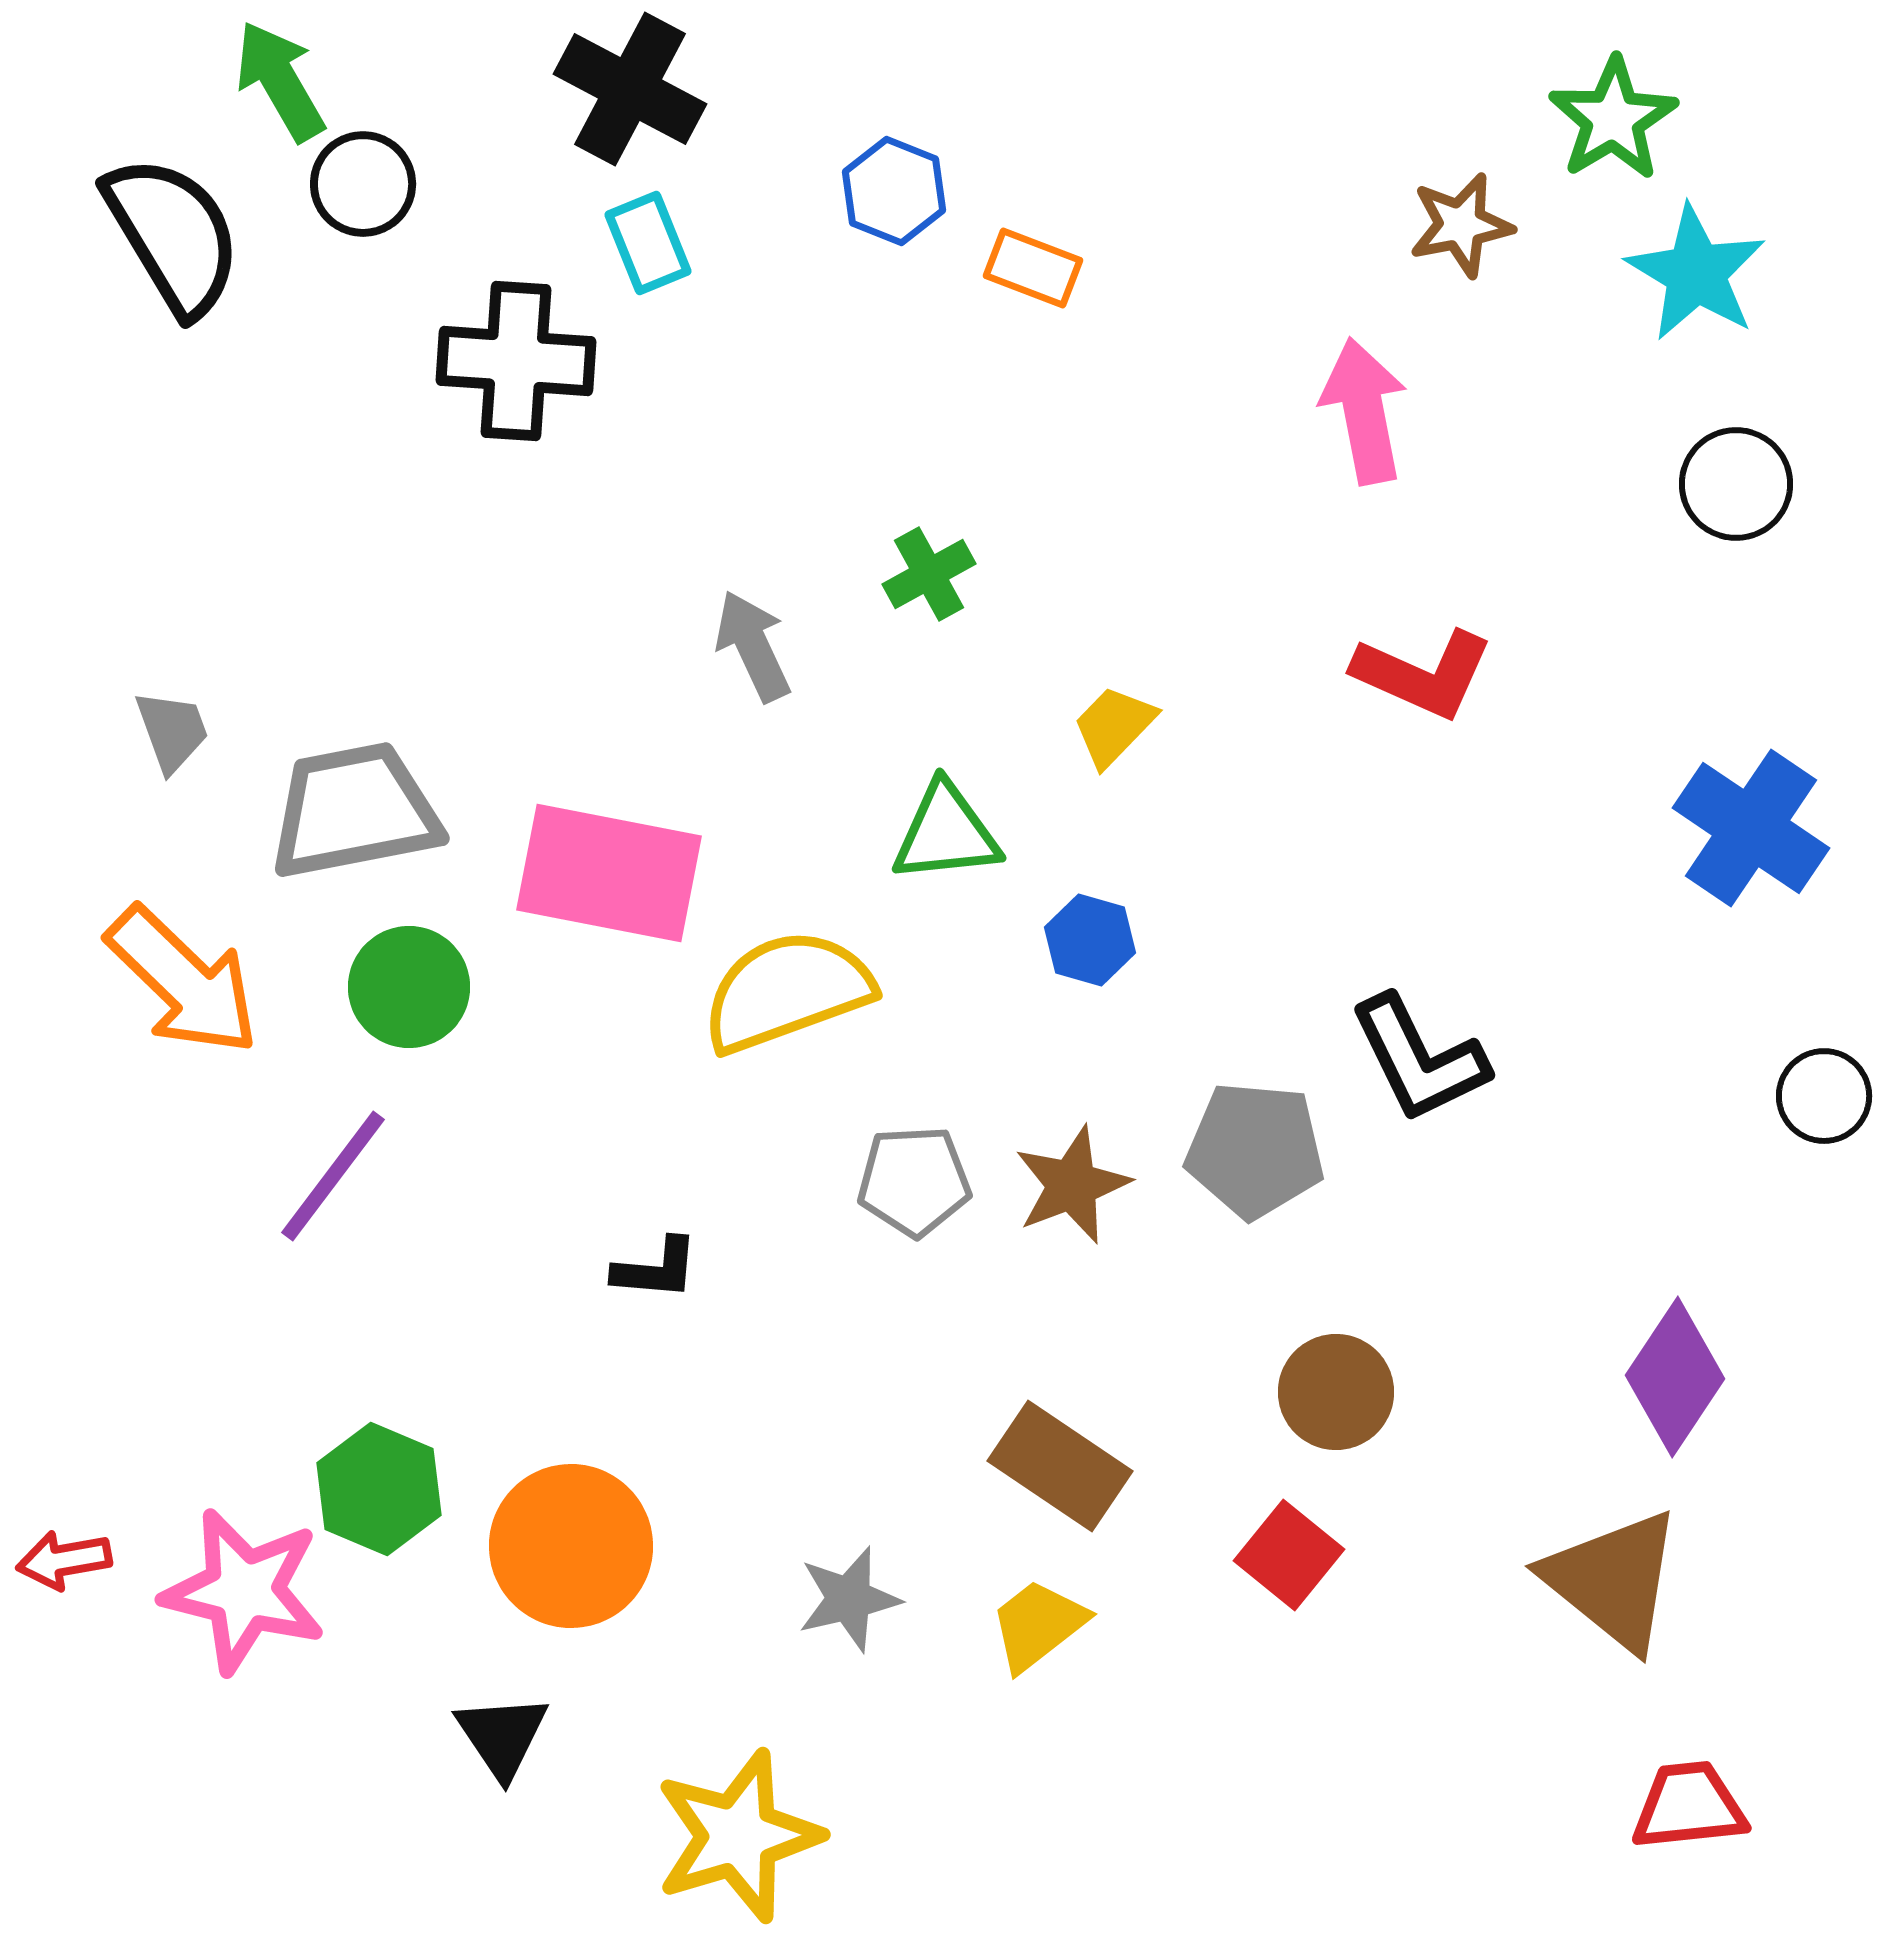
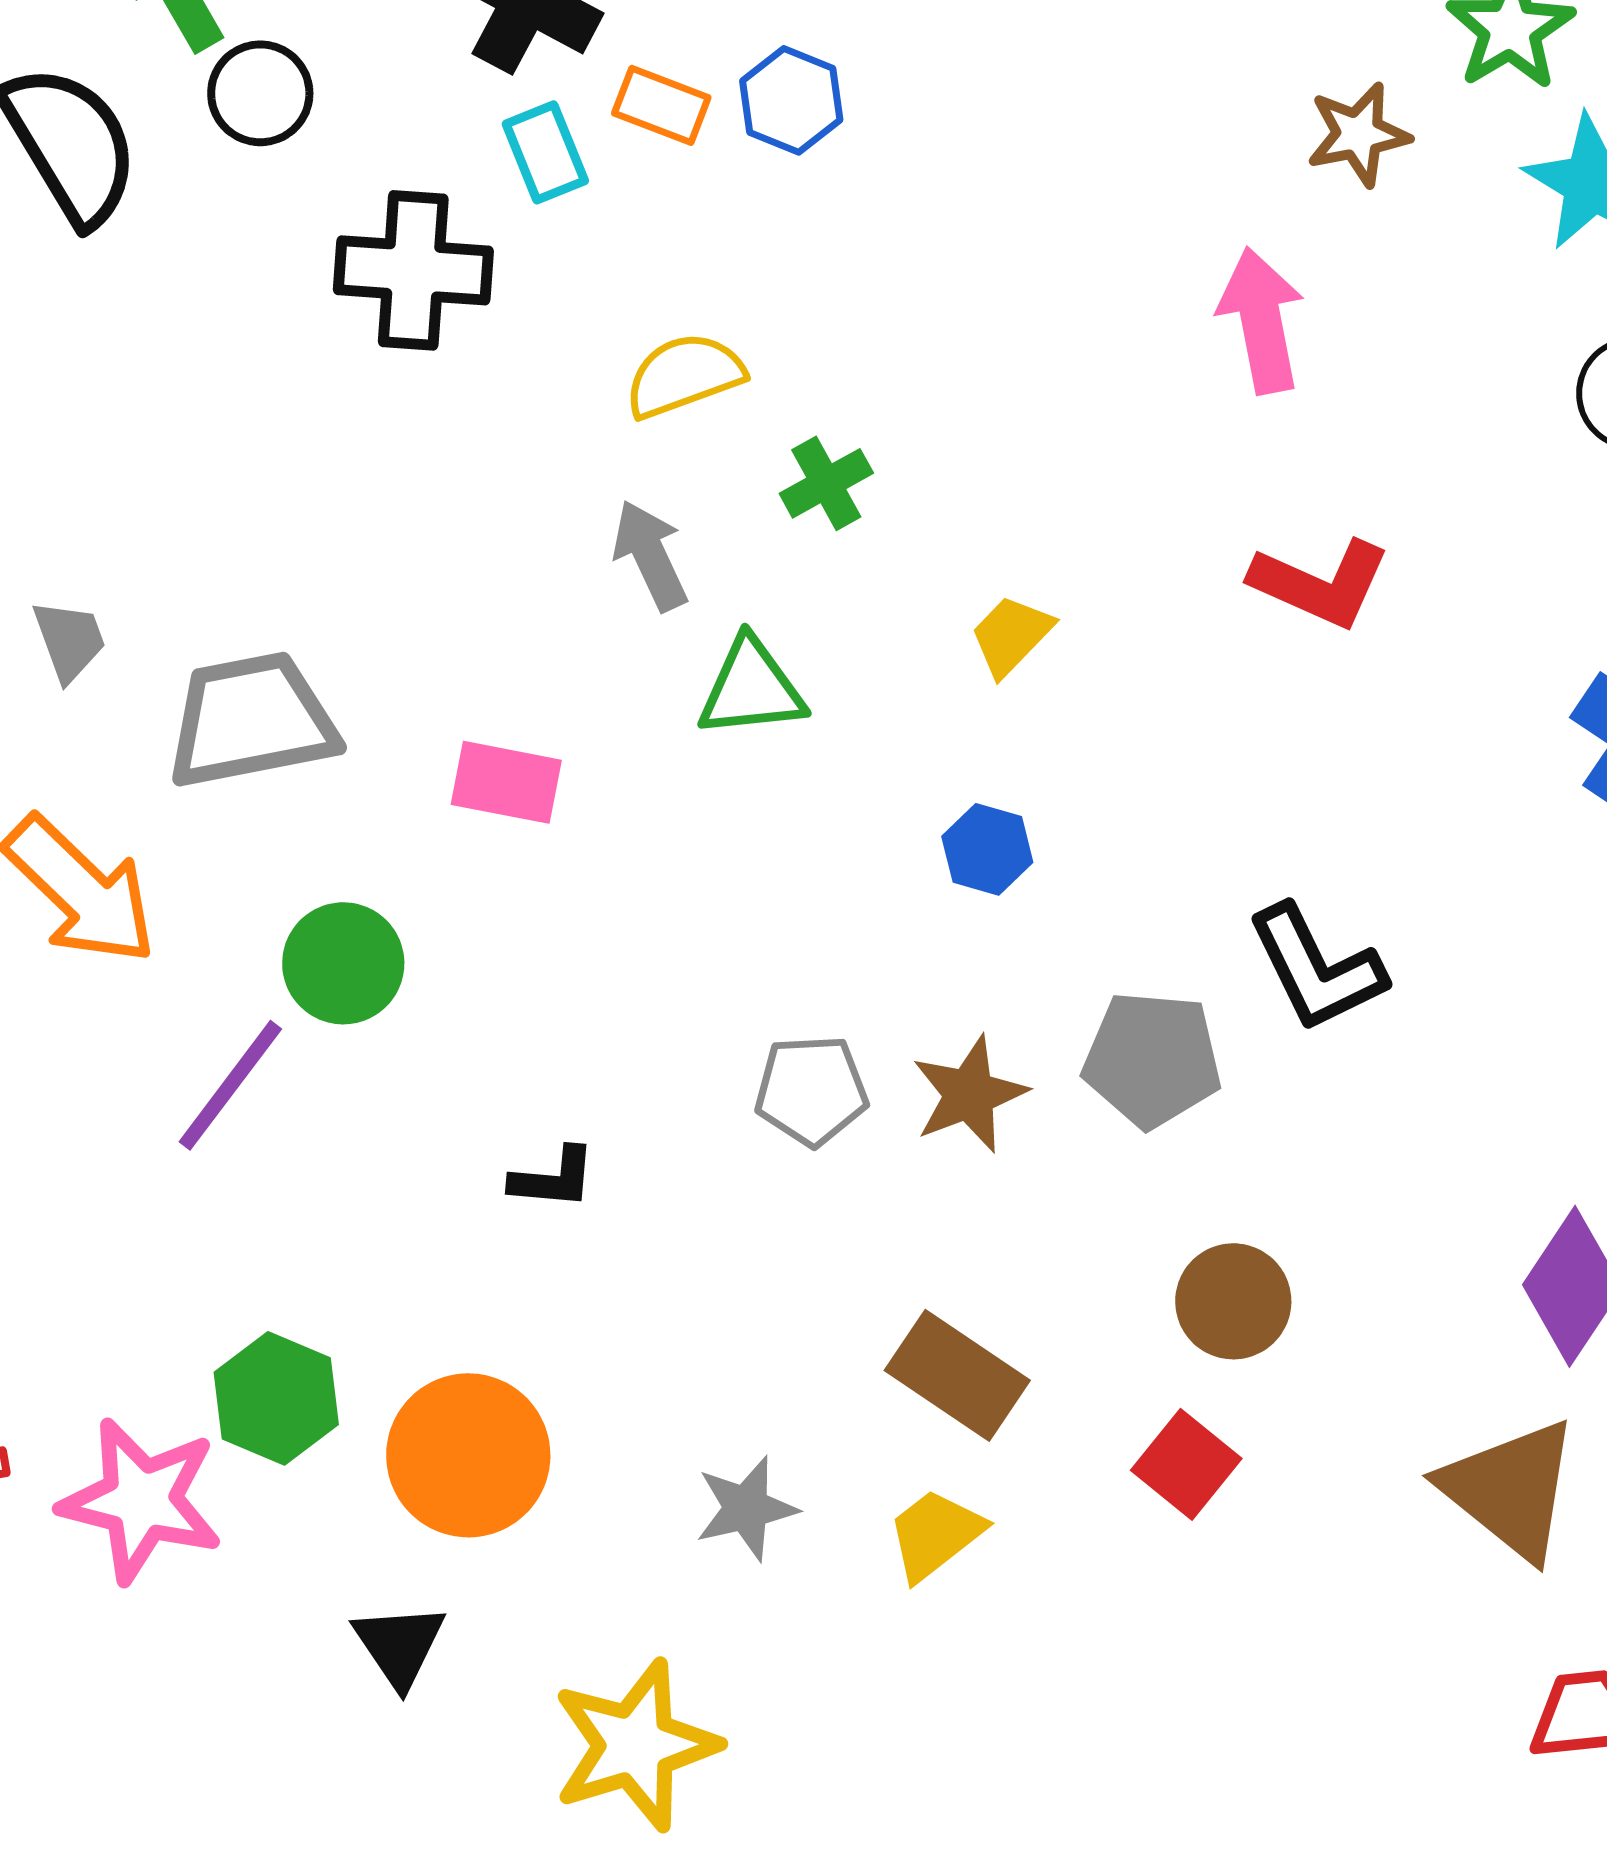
orange rectangle: (1033, 268) -> (661, 105), moved
green triangle: (946, 833) -> (751, 688), moved
pink rectangle: (609, 873) -> (506, 782), size x0.6
green circle: (409, 987) -> (343, 963), moved
yellow semicircle: (787, 991) -> (684, 375), moved, size x0.7

